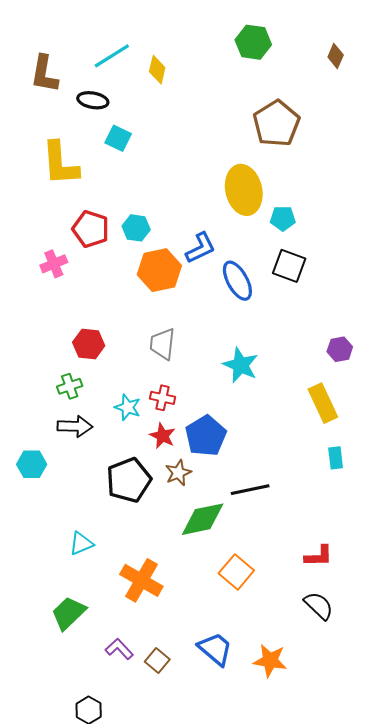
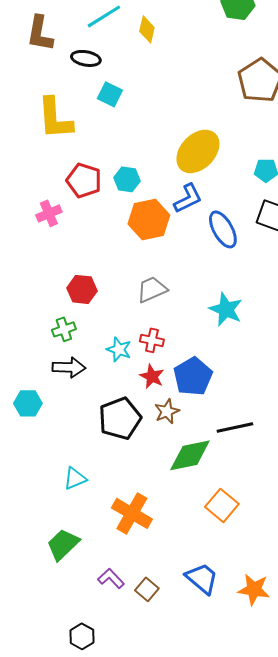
yellow ellipse: (244, 190) -> (198, 151), moved, turned 57
gray trapezoid: (163, 344) -> (152, 289), turned 60

